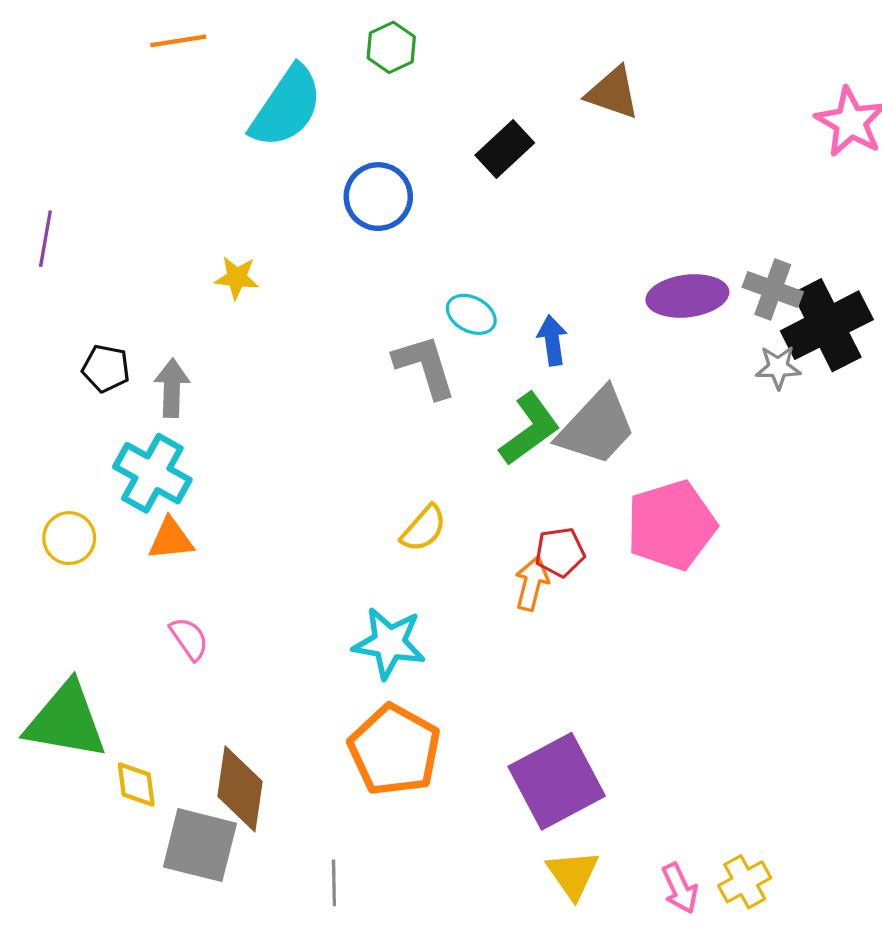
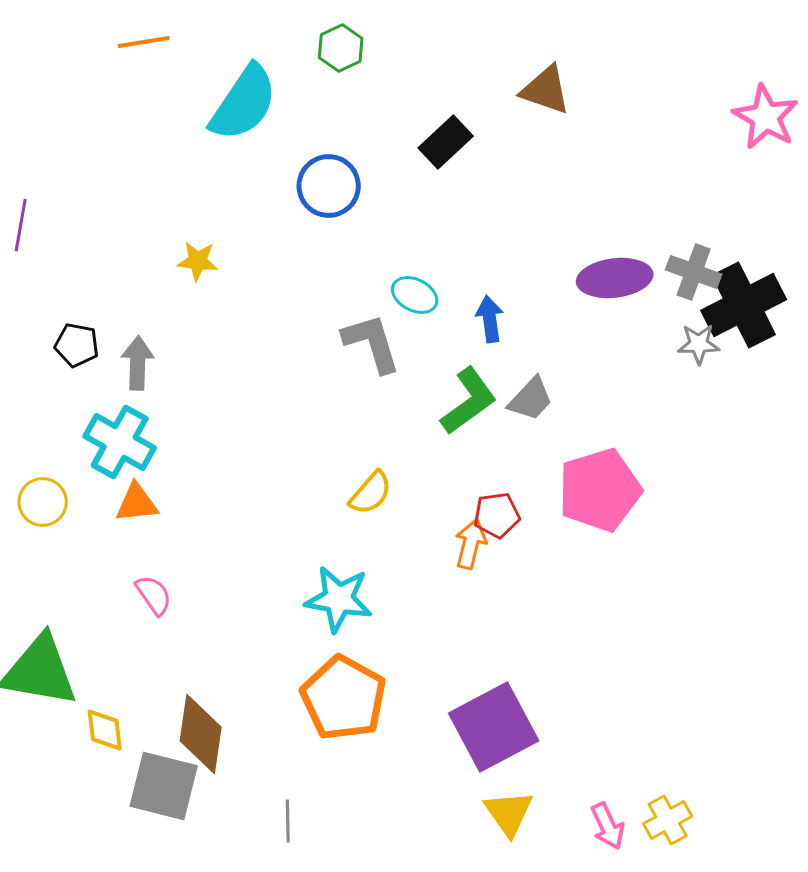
gray trapezoid: (597, 427) -> (531, 399), size x0.6

